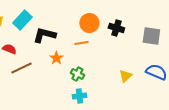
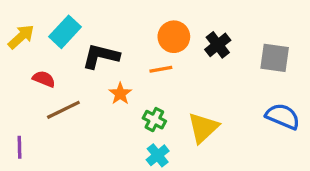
black cross: (116, 28) -> (218, 45), turned 35
yellow triangle: (125, 76) -> (203, 128), moved, size x1.5
cyan cross: (79, 96) -> (158, 155), turned -32

